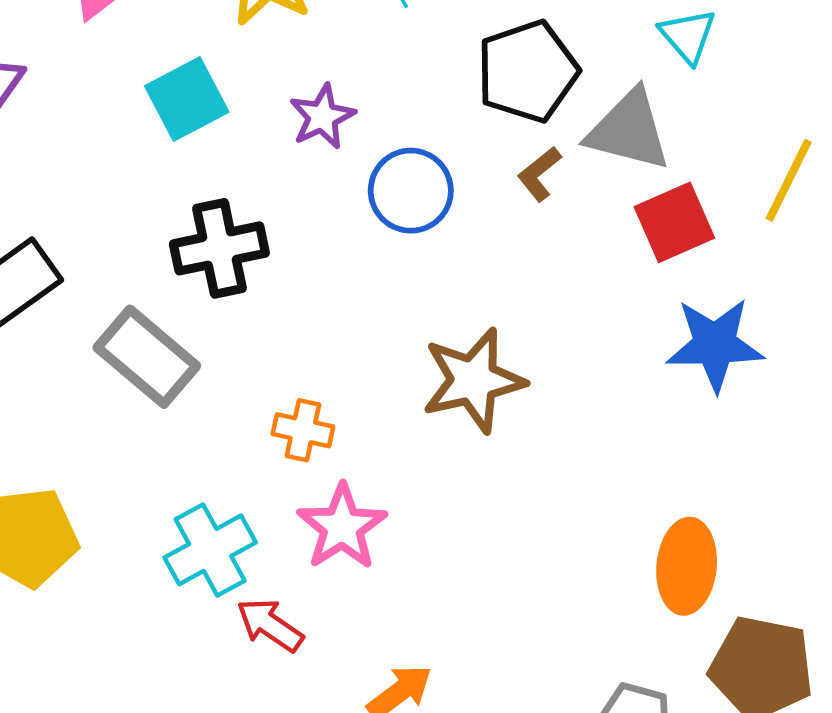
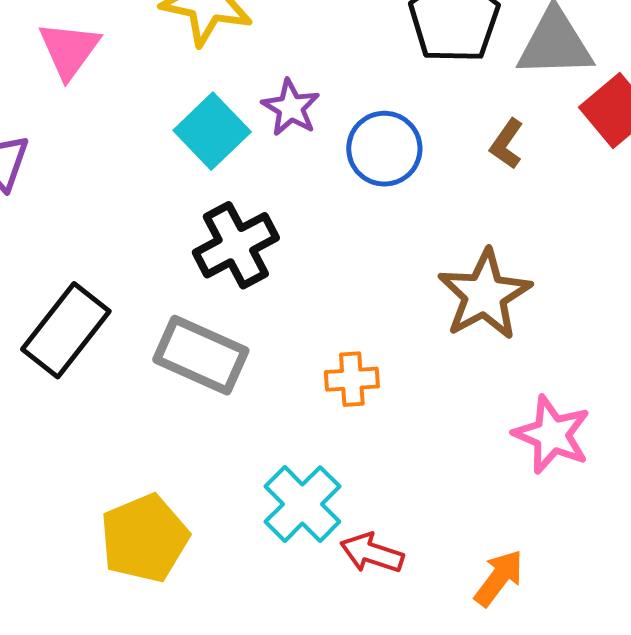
cyan square: (187, 99) -> (212, 131), moved
brown L-shape: (539, 174) -> (507, 144), moved
pink star: (342, 527) -> (552, 435), moved

